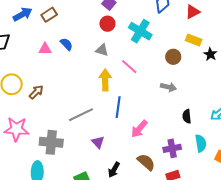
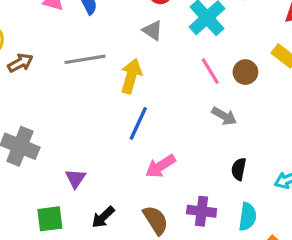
gray triangle: (102, 50) -> (153, 31), moved
pink line: (129, 67) -> (210, 71), moved
gray line: (81, 115) -> (85, 59), moved
purple triangle: (98, 142) -> (76, 179), moved

